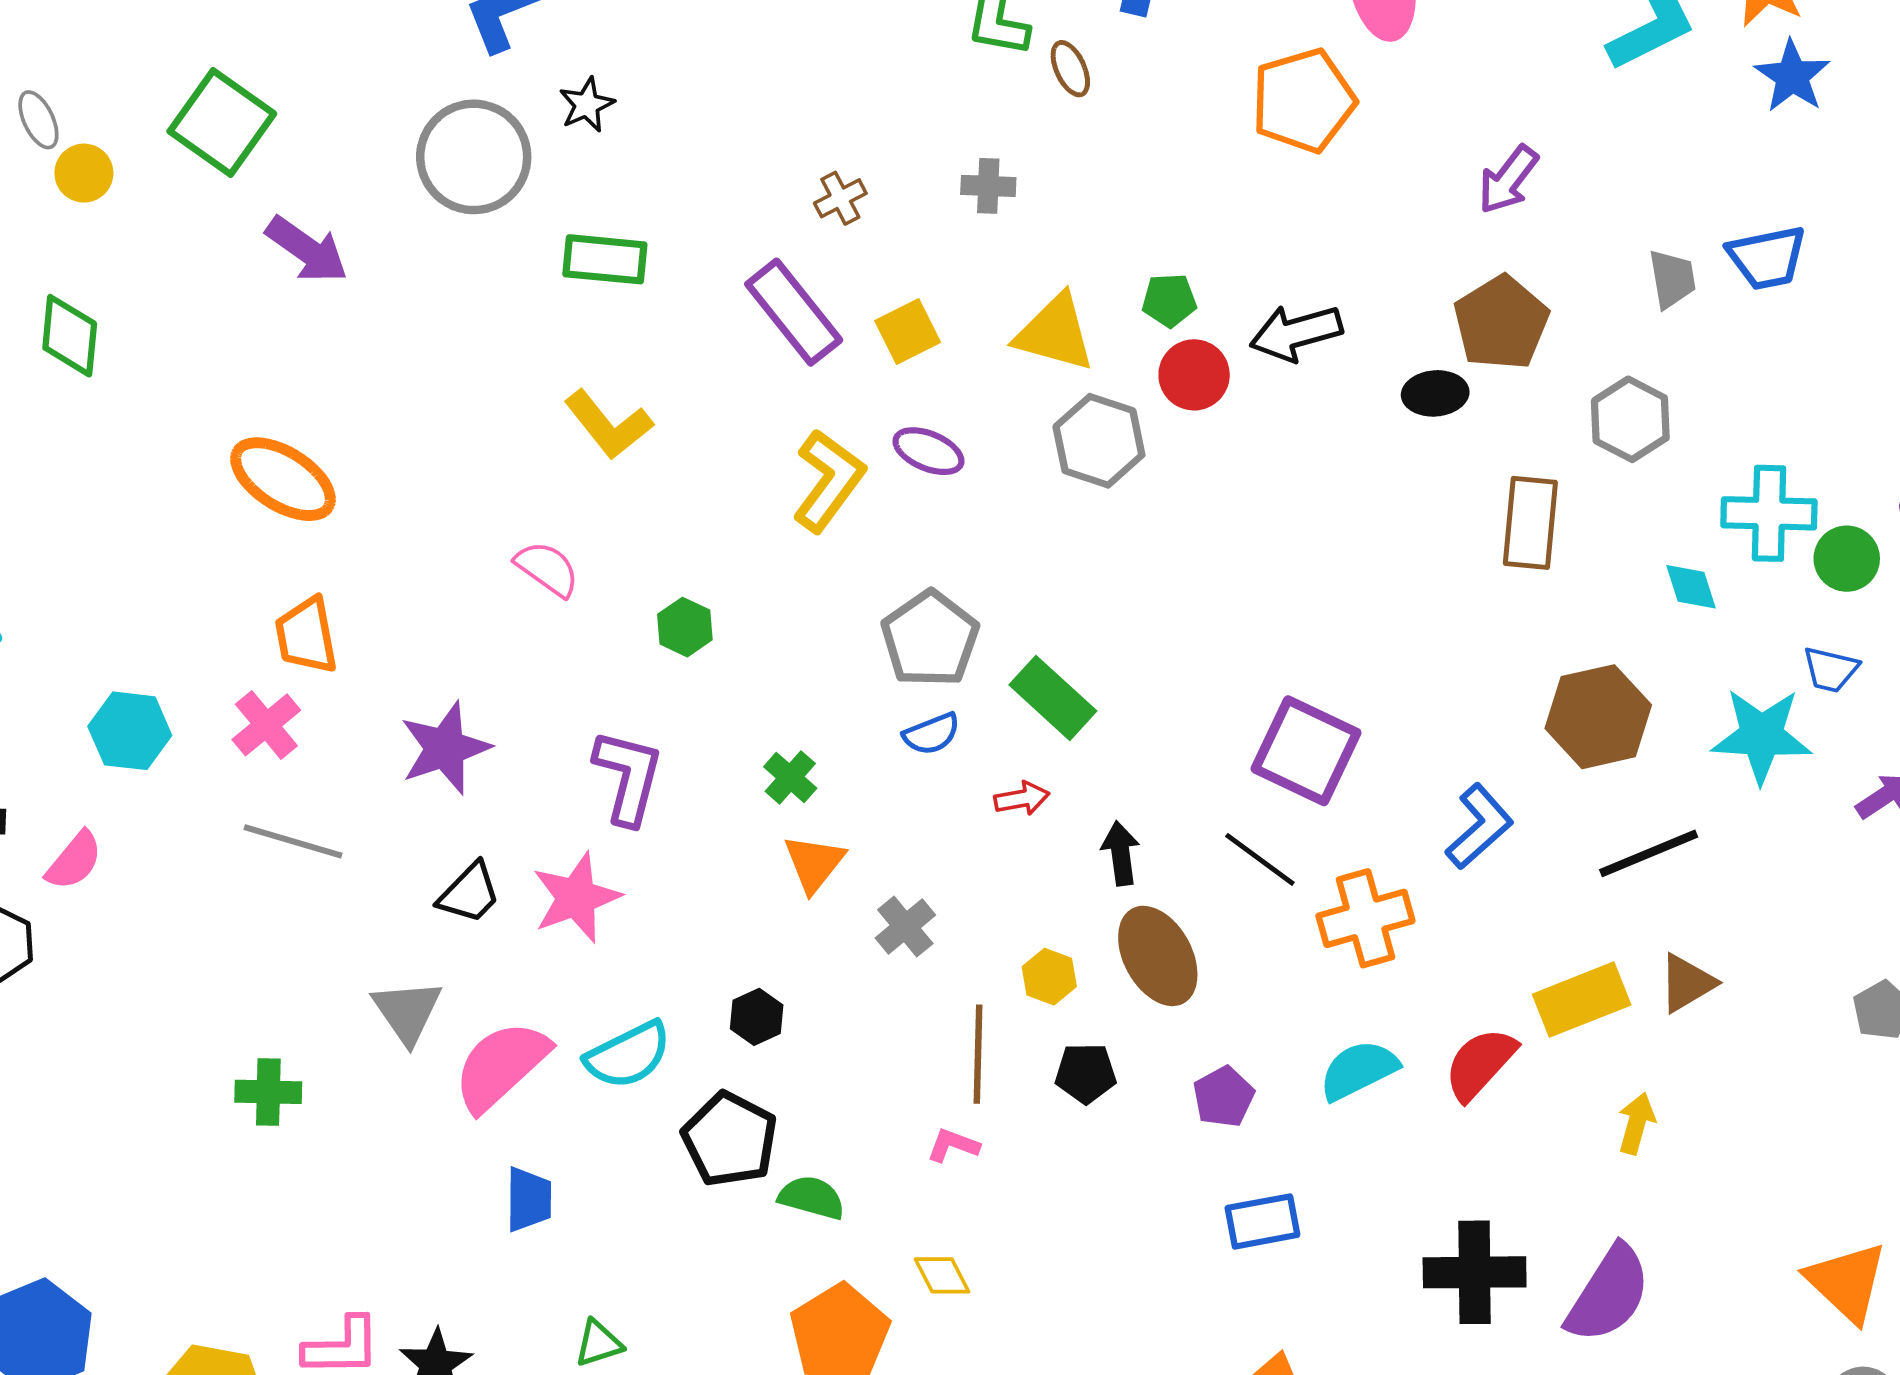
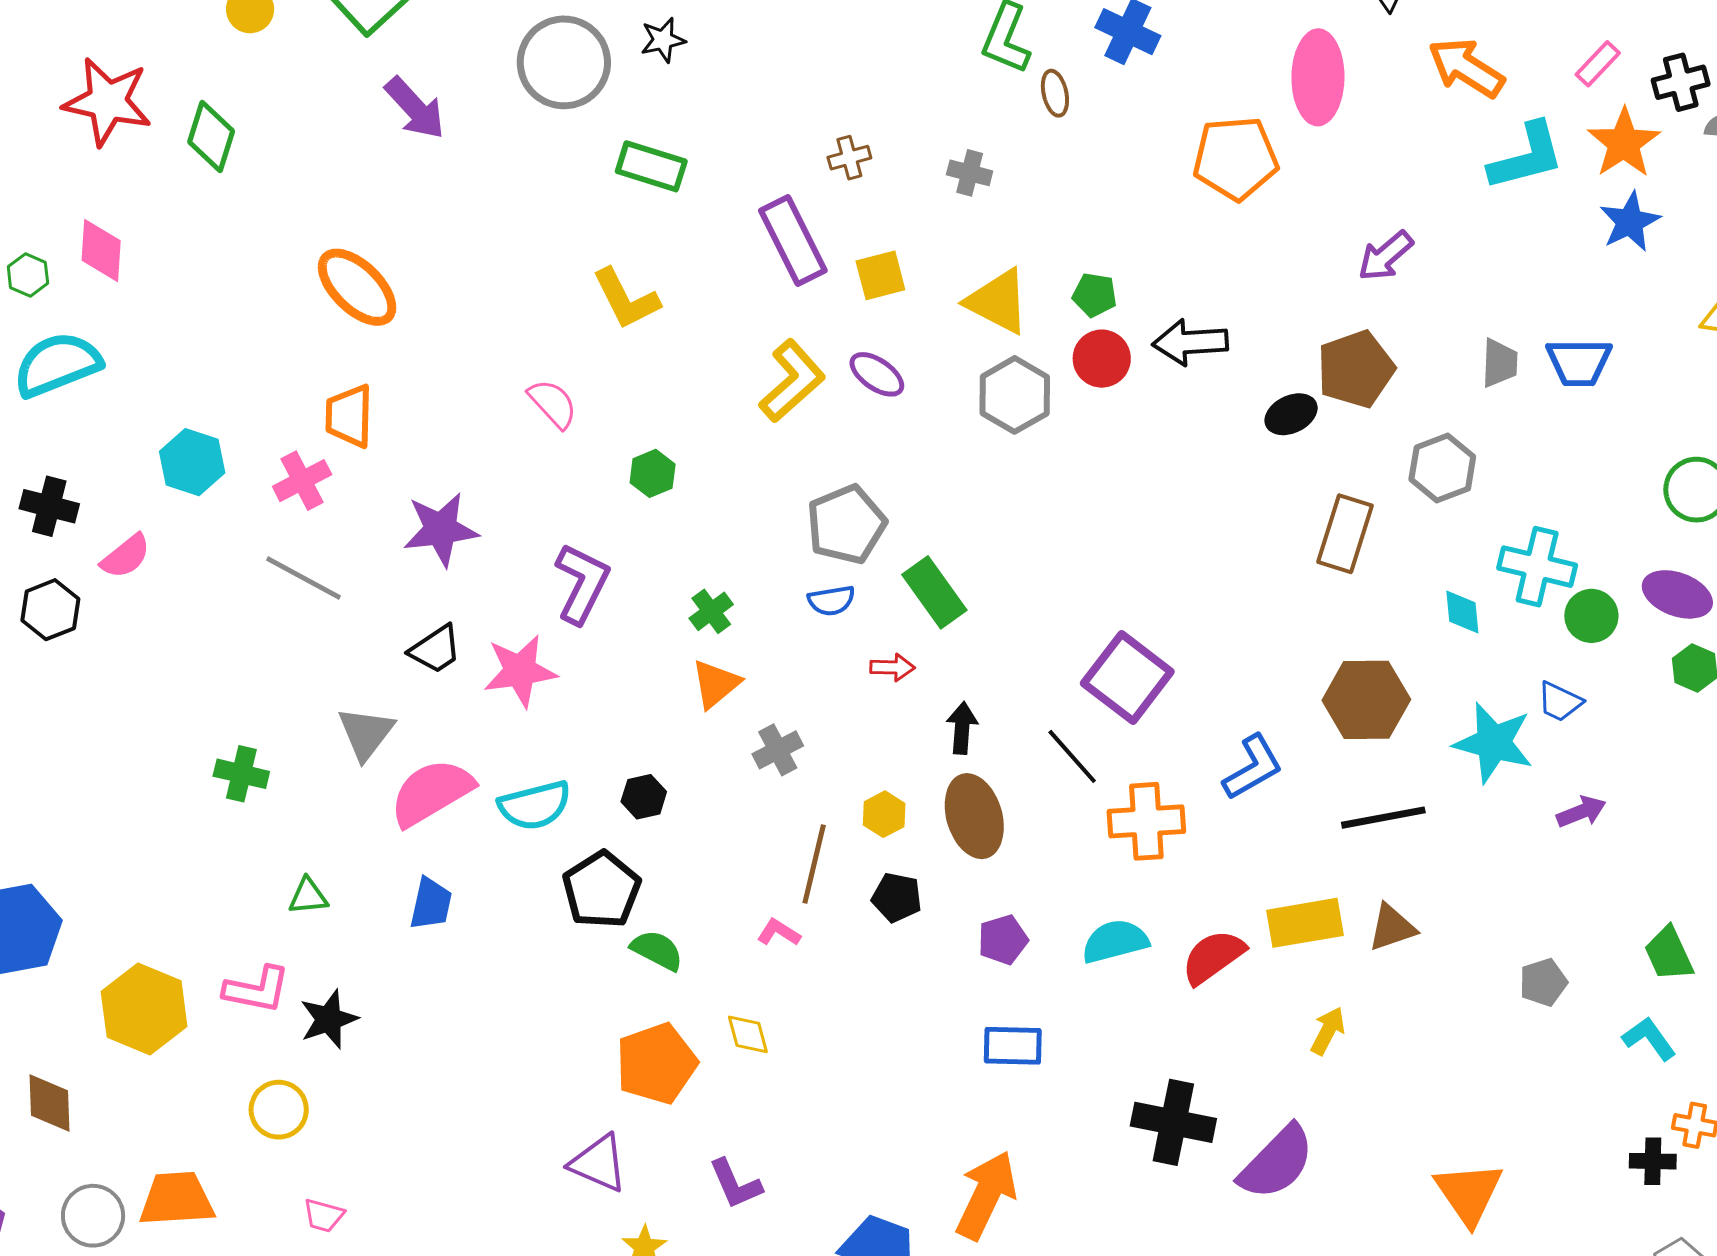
black ellipse: (1435, 393) -> (1291, 414), turned -33
green triangle: (599, 1343) -> (308, 896), moved

